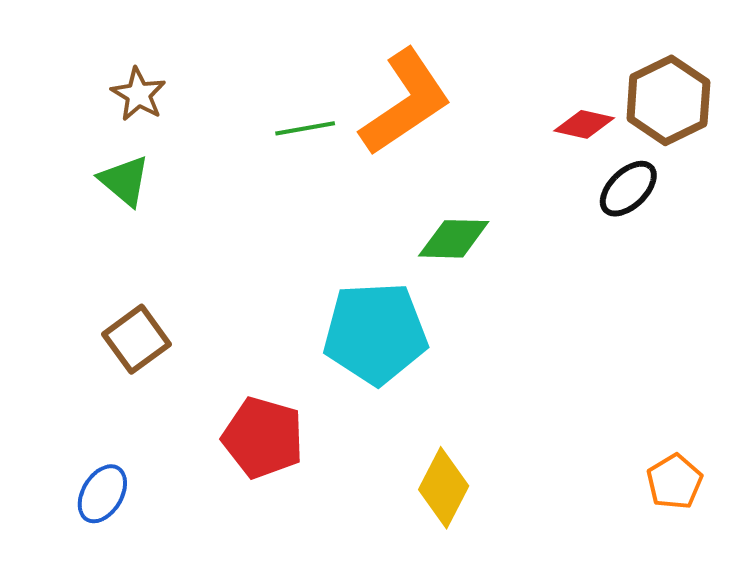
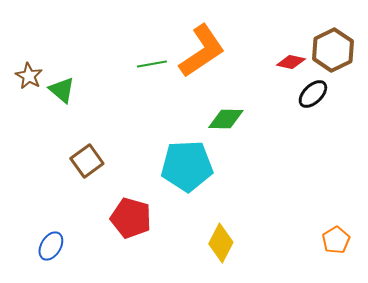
brown star: (138, 94) -> (29, 76), moved
brown square: (136, 339) -> (87, 161), moved

